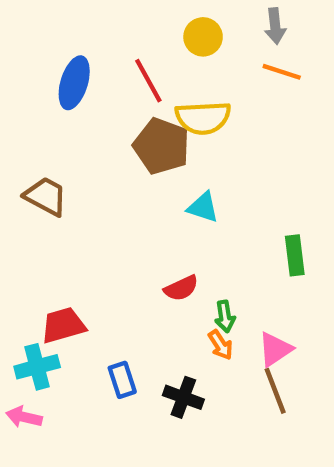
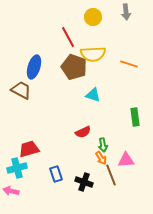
orange line: (282, 72) -> (129, 64), moved
blue ellipse: (74, 83) -> (34, 67), moved
pink triangle: (275, 349) -> (126, 160), turned 30
brown line: (275, 391) -> (111, 175), moved

